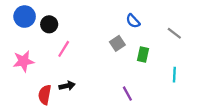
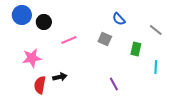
gray square: (117, 43) -> (105, 39), turned -32
pink line: (64, 49) -> (69, 40), moved, turned 35
green rectangle: (143, 54) -> (136, 49), moved
pink star: (23, 61) -> (32, 58), moved

